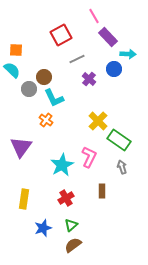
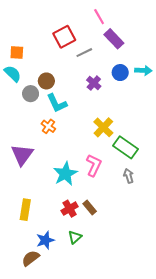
cyan arrow: (128, 54) -> (143, 70), moved
gray line: (77, 59) -> (84, 53), moved
brown rectangle: (102, 191) -> (90, 208), moved, turned -40
brown semicircle: (73, 245) -> (31, 258), moved

